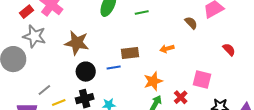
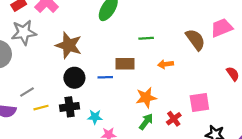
green line: (142, 13) -> (146, 38), moved
brown semicircle: (191, 23) -> (195, 40), size x1.5
gray star: (34, 36) -> (24, 32), turned -30
pink square: (202, 79) -> (199, 102), turned -30

